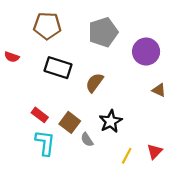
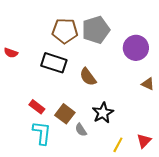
brown pentagon: (47, 26) -> (65, 31), moved
brown semicircle: (94, 83) -> (88, 77), turned -72

